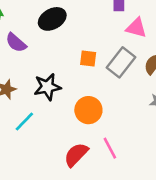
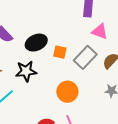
black ellipse: (52, 19) -> (36, 43), moved
orange circle: (88, 110) -> (67, 92), moved

